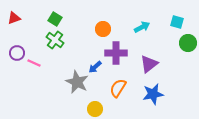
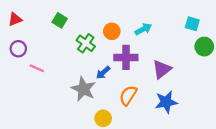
cyan arrow: (142, 27) -> (143, 29), moved
green cross: (55, 40) -> (86, 43), moved
purple circle: (17, 53) -> (18, 49), moved

